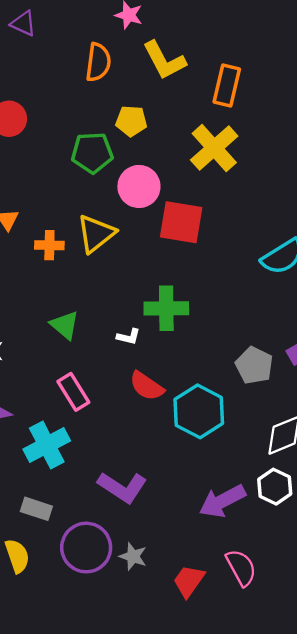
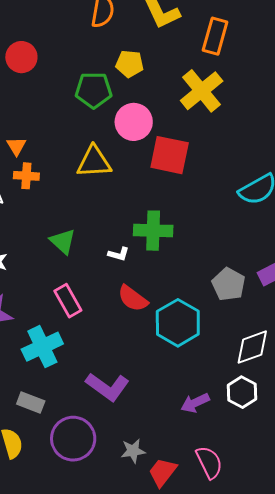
yellow triangle: (96, 234) -> (94, 162), turned 33
orange cross: (49, 245) -> (26, 176), moved
purple arrow: (222, 501) -> (195, 403), size x0.7
gray star: (133, 556) -> (133, 451), moved, turned -30

